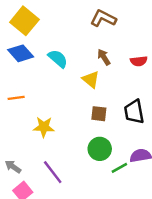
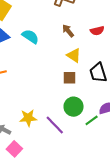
yellow triangle: (91, 79) -> (74, 55), moved
yellow star: (44, 127) -> (28, 118), moved
purple line: (53, 172) -> (55, 125), moved

